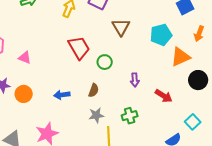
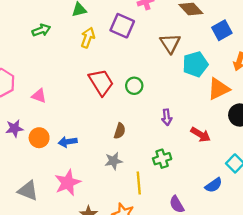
brown triangle: (121, 27) -> (170, 43), moved
green circle: (105, 62) -> (134, 86), moved
blue arrow: (62, 95) -> (68, 142), moved
gray star: (96, 115) -> (113, 161), moved

